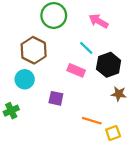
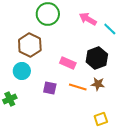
cyan line: (86, 48) -> (110, 29), moved
brown star: (119, 94) -> (98, 84), moved
orange line: (92, 121) -> (78, 87), moved

